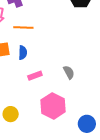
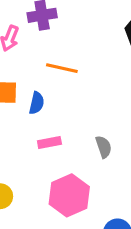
orange line: (23, 27) -> (62, 68), moved

